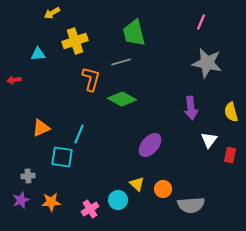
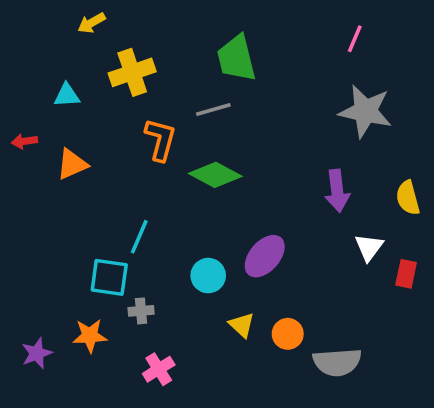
orange triangle: (41, 128) -> (72, 164), moved
gray cross: (28, 176) -> (141, 311), moved
cyan circle: (118, 200) -> (208, 276), moved
orange star: (51, 202) -> (90, 336), moved

